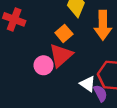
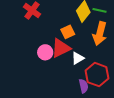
white triangle: (88, 84) -> (78, 58), moved, turned 40

